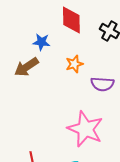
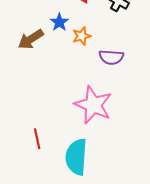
blue star: (41, 42) -> (59, 22), moved, turned 30

